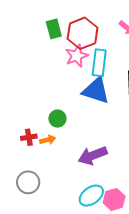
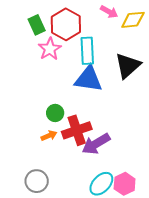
pink star: (77, 56) -> (50, 49), moved
red cross: (29, 137) -> (77, 130), moved, size x1.8

